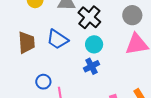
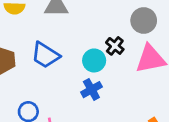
black cross: (89, 17) -> (115, 46), moved, size x0.6

